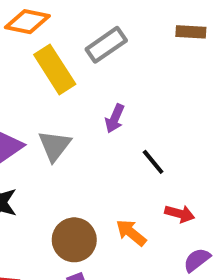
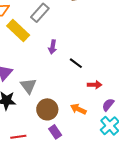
gray triangle: (55, 146) -> (28, 86), moved
orange arrow: (131, 233) -> (78, 109), moved

